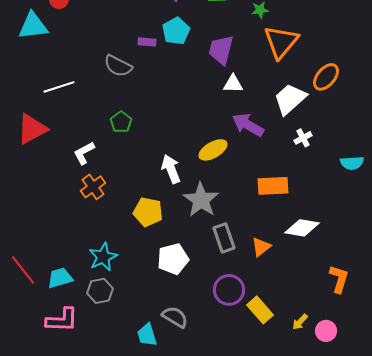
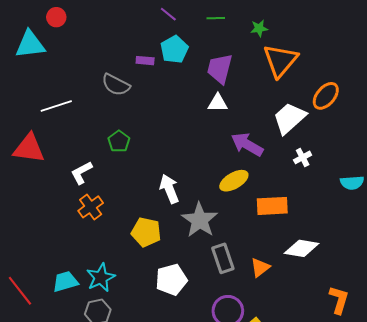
white triangle: (233, 84) -> (218, 103), moved
red triangle: (32, 129) -> (29, 148), turned 36
yellow ellipse: (213, 150) -> (234, 181), moved
cyan trapezoid: (60, 278) -> (65, 282), moved

